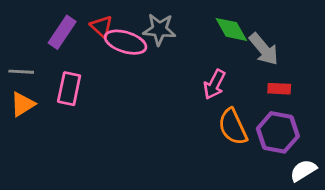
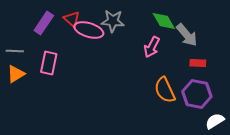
pink arrow: (214, 84) -> (152, 47), moved

